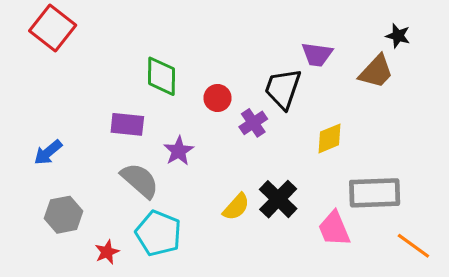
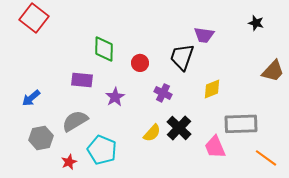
brown trapezoid: (376, 72) -> (273, 71), moved
purple cross: (253, 123) -> (163, 93), moved, turned -30
gray semicircle: (140, 180) -> (75, 121), moved, turned -72

